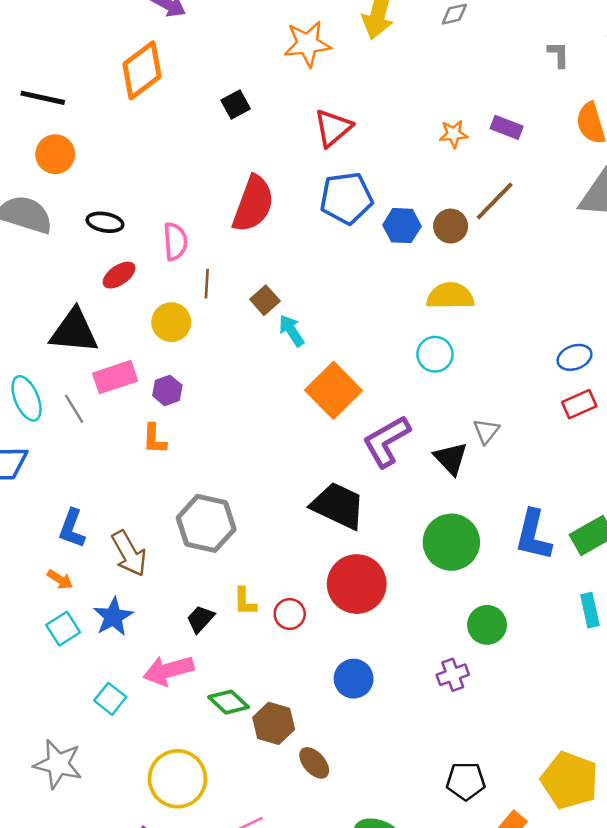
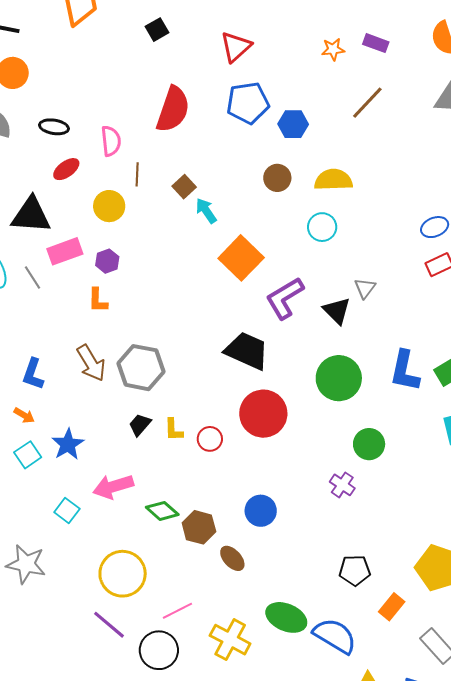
brown circle: (451, 226) -> (277, 178), moved
brown arrow: (129, 553) -> (91, 363), moved
black trapezoid: (200, 619) -> (140, 425), moved
purple cross: (453, 675) -> (342, 485), turned -35
blue circle: (354, 679) -> (261, 511), moved

